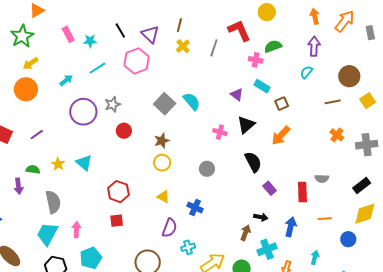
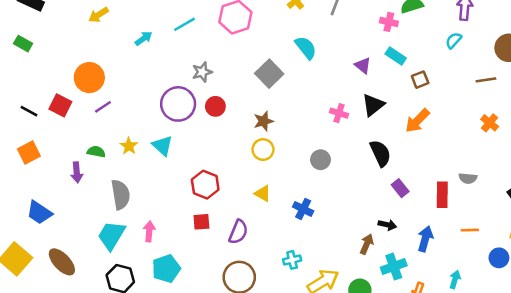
orange circle: (26, 89) -> (89, 78), moved
cyan semicircle: (192, 101) -> (306, 48), moved
purple circle: (83, 112) -> (178, 104), moved
purple semicircle: (170, 228) -> (238, 232), moved

